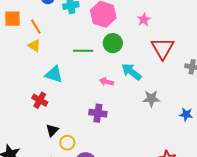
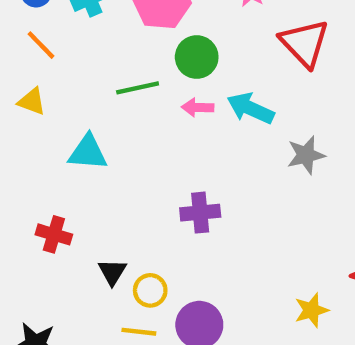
orange line: (36, 27) -> (41, 45), moved
pink arrow: (107, 82) -> (198, 107), moved
red cross: (40, 100) -> (54, 234), moved

